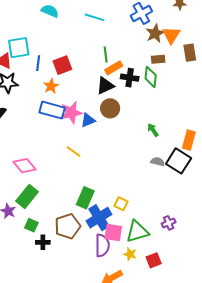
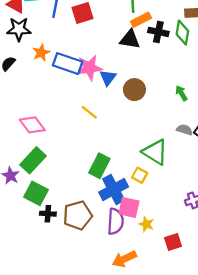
orange star: (51, 86) -> (41, 53), moved
black triangle: (105, 86) -> (130, 39), turned 30
brown circle: (110, 108) -> (134, 90), moved
blue triangle: (88, 120) -> (108, 78), turned -35
green square: (31, 225) -> (36, 193), size x1.5
brown pentagon: (68, 226) -> (78, 215), moved
green triangle: (137, 232) -> (155, 152), moved, turned 45
yellow star: (130, 254) -> (146, 224), moved

